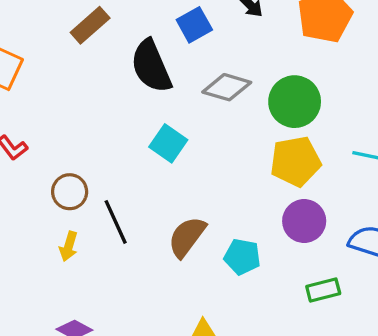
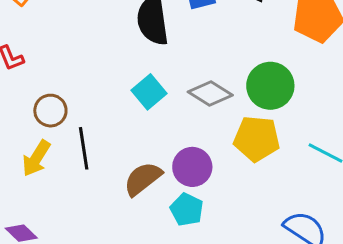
gray diamond: (227, 87) -> (210, 93), moved
purple circle: (304, 221) -> (192, 167), moved
yellow arrow: (69, 246) -> (36, 158), size x1.4

